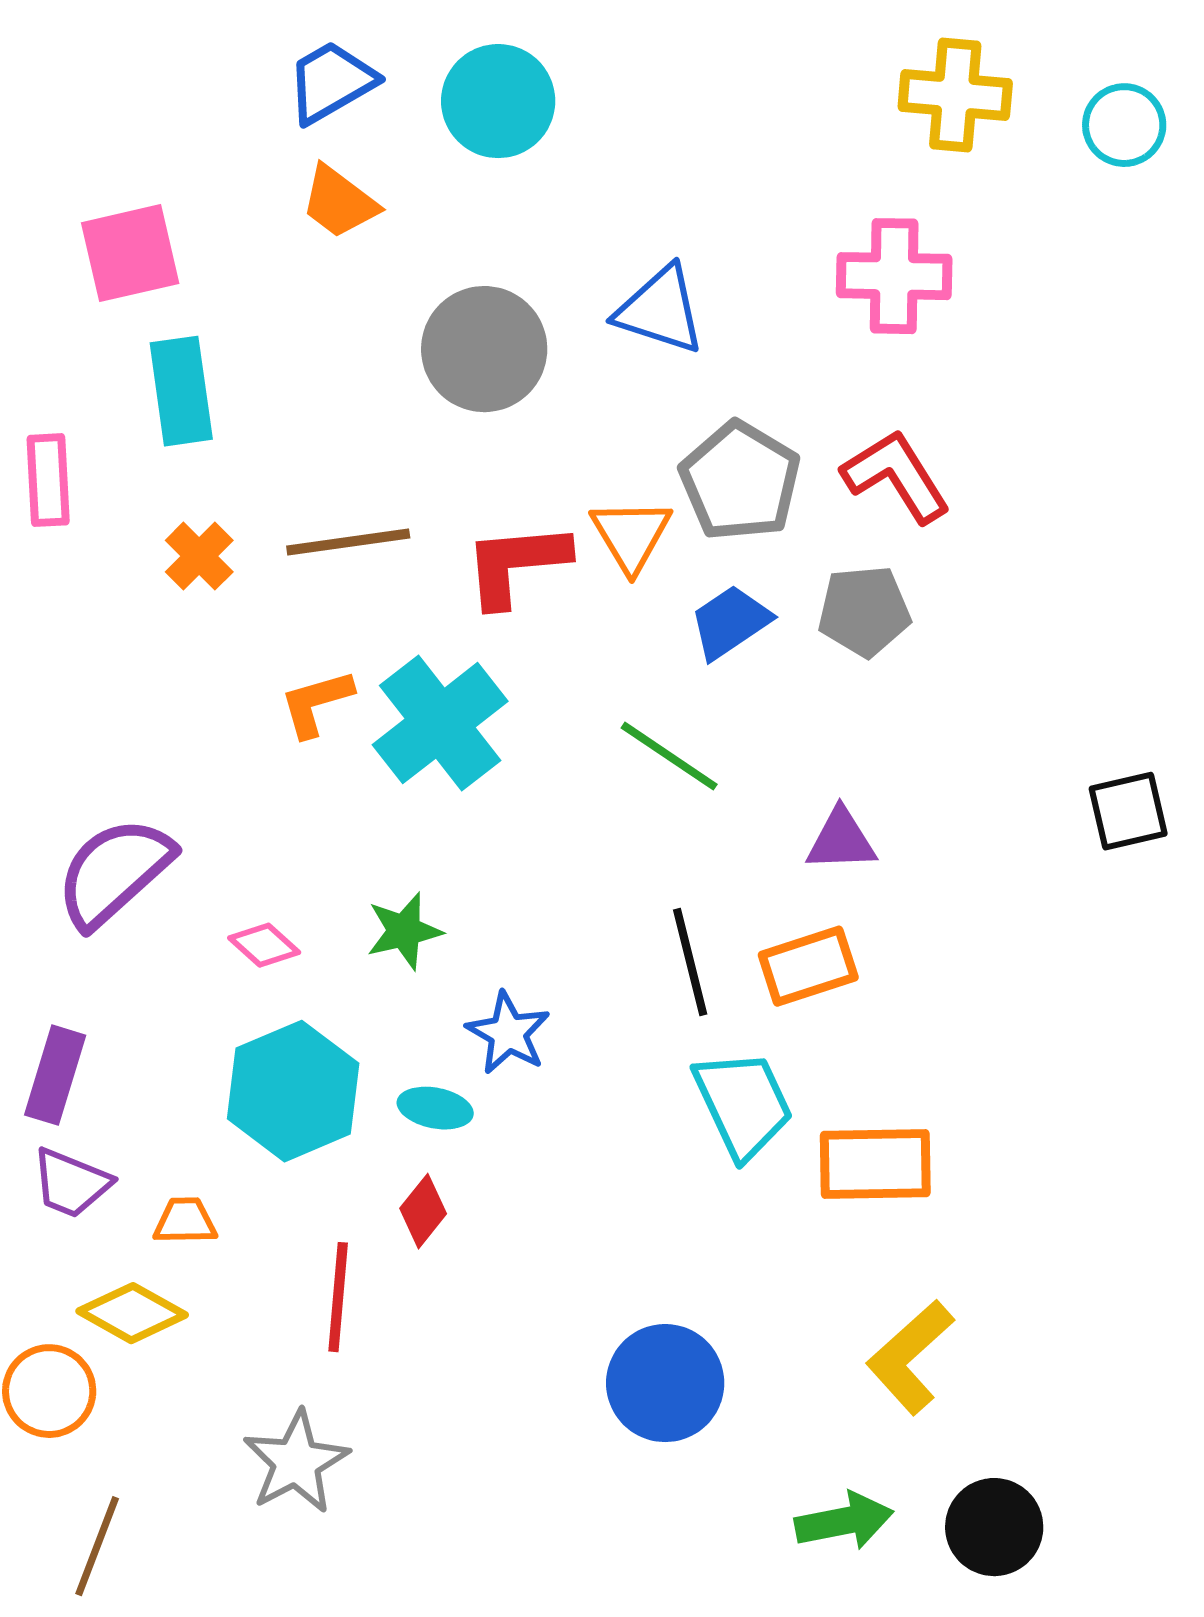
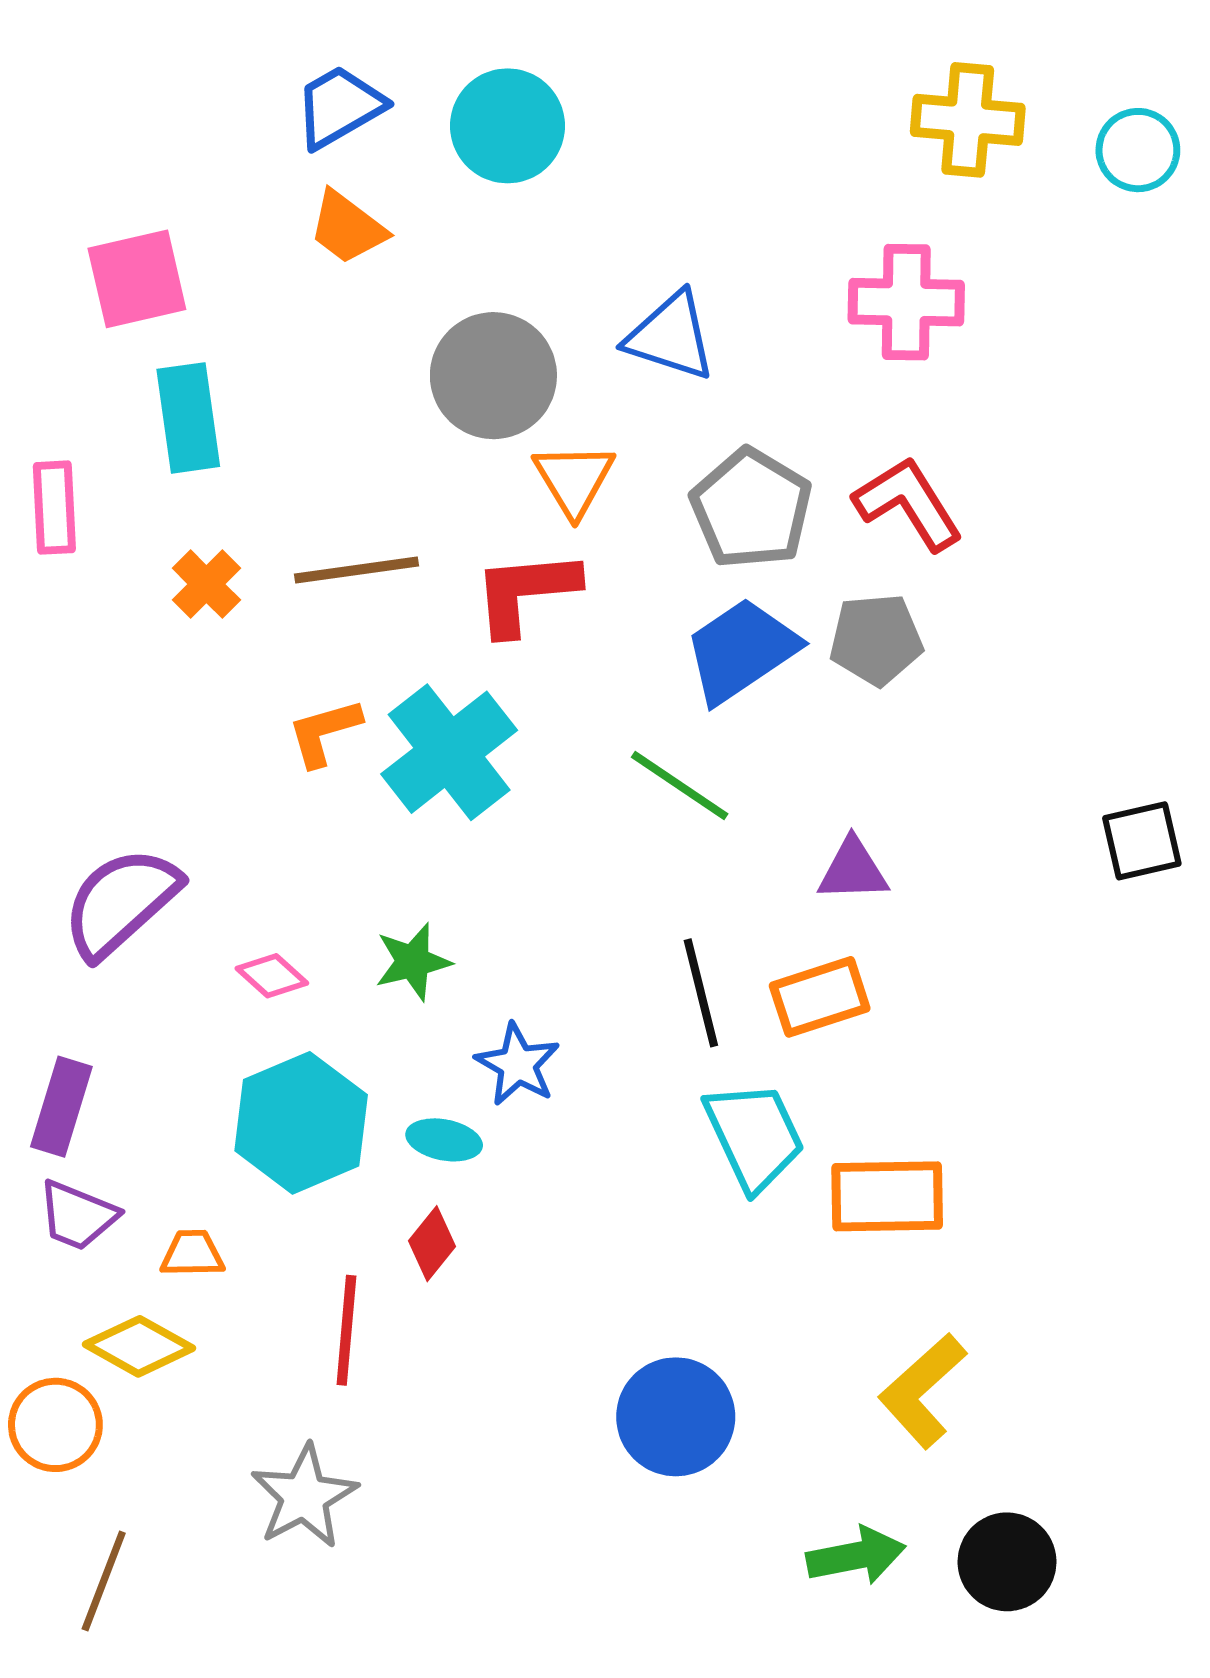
orange triangle: (631, 535) -> (574, 479), moved
blue trapezoid: (730, 622) -> (741, 651), size x1.4

